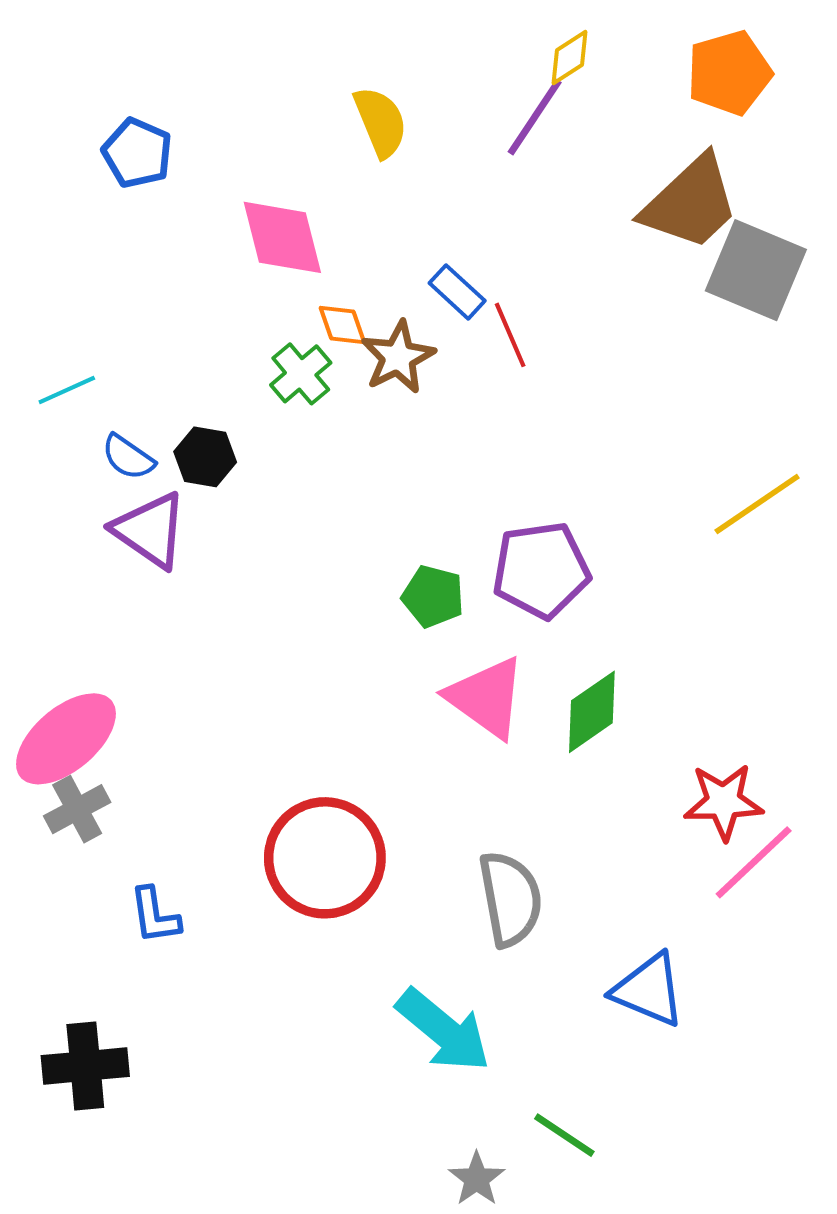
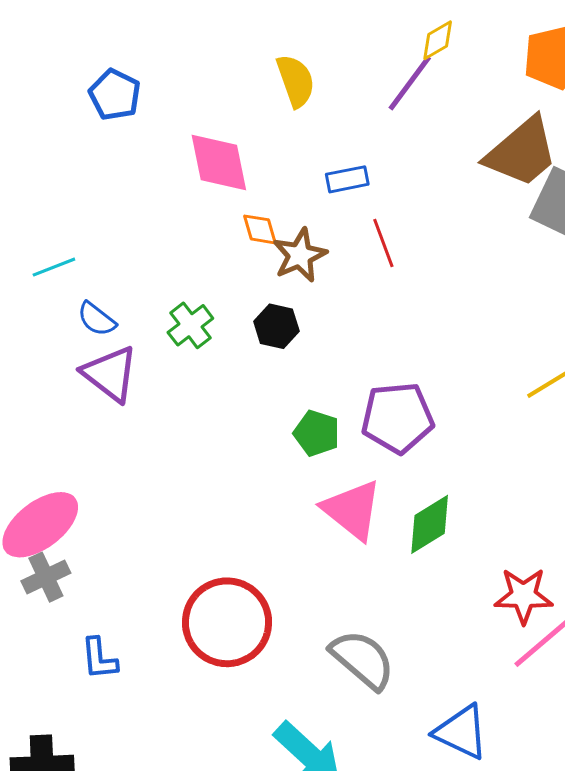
blue rectangle: (457, 292) -> (347, 179), moved, turned -57
green cross: (301, 374) -> (190, 325), moved
black hexagon: (205, 457) -> (276, 326), moved
gray semicircle: (510, 899) -> (362, 659), turned -42

